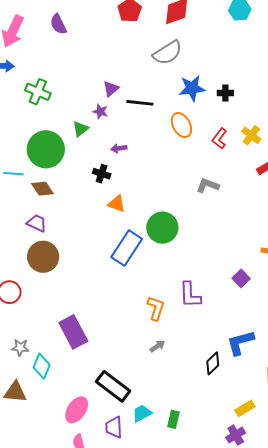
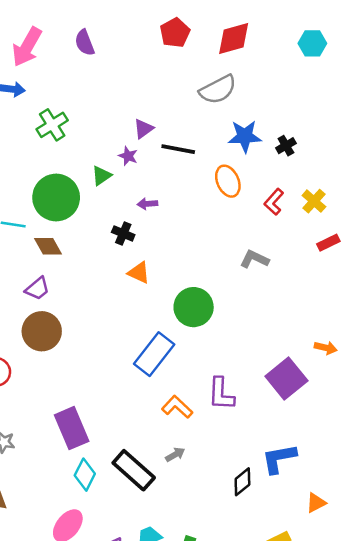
green cross: (38, 92) -> (52, 125), turned 30
black cross: (225, 93) -> (286, 146), turned -35
purple trapezoid: (37, 223) -> (37, 289), turned 110
blue rectangle: (127, 248) -> (154, 354), moved
purple square: (241, 278) -> (286, 378), size x1.8
orange L-shape: (156, 308) -> (177, 407), turned -70
cyan diamond: (42, 366) -> (85, 475), moved
black rectangle: (113, 386) -> (134, 470), moved

